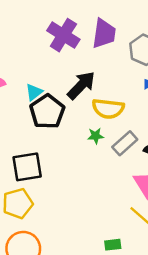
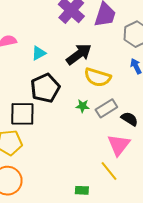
black pentagon: (47, 112) -> (45, 88), moved
green star: (96, 136) -> (83, 106), moved

